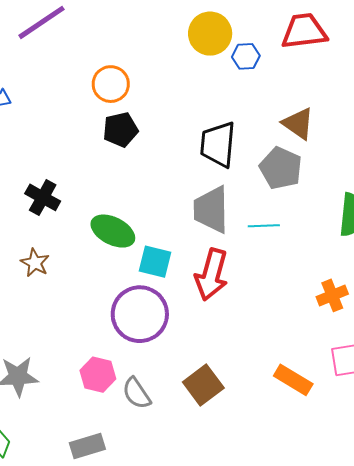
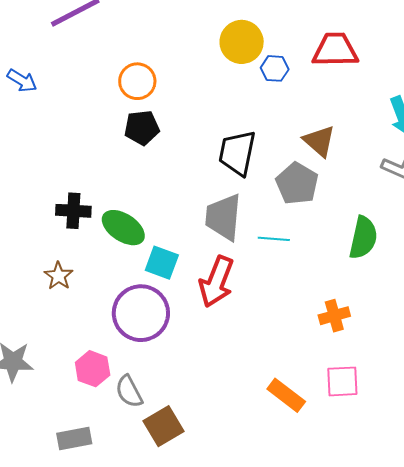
black cross: (43, 197) -> (73, 211), moved, turned -32
brown star: (35, 263) -> (58, 276), moved
brown square: (203, 385) -> (164, 426), moved

